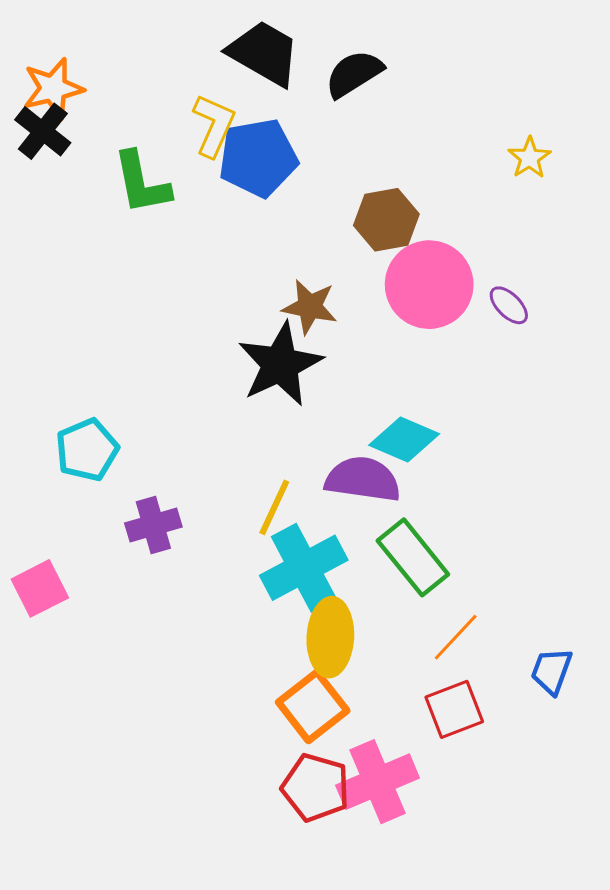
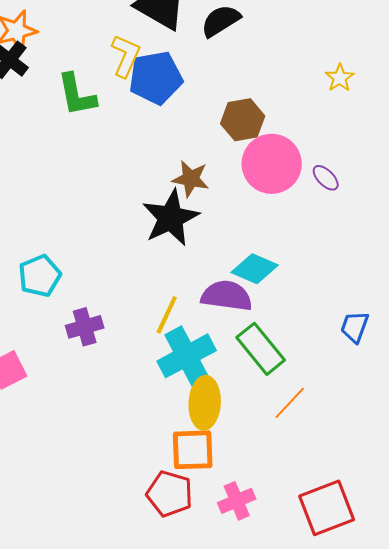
blue trapezoid: (552, 671) -> (355, 327), moved
orange square: (313, 706) -> (193, 450), turned 36
red square: (454, 709) -> (327, 508), moved, size x1.4
pink cross: (378, 782) -> (237, 501), size x0.7
red pentagon: (316, 788) -> (170, 494), moved

